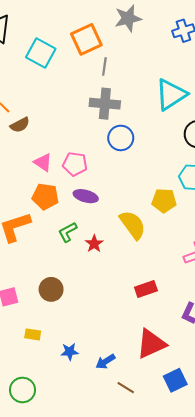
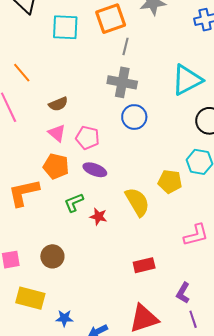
cyan square: (41, 53) -> (65, 27), turned -32
brown semicircle: (20, 125) -> (58, 104), moved
red star: (94, 244) -> (98, 216), turned -30
yellow rectangle: (33, 334) -> (30, 298), size x1.8

